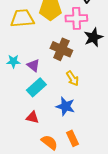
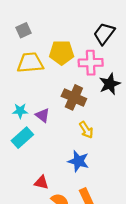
cyan rectangle: (36, 87) -> (22, 138), moved
red triangle: (32, 117) -> (41, 182), moved

